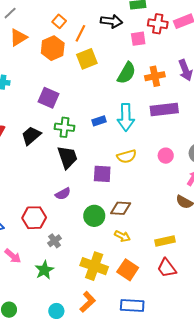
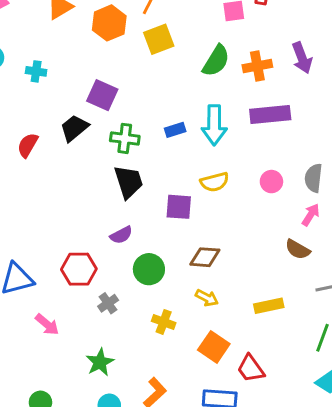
black trapezoid: (31, 136) -> (74, 128), moved
green circle: (94, 216) -> (149, 269), moved
yellow cross: (94, 266) -> (164, 322), moved, size x0.6
red trapezoid: (167, 268) -> (251, 369), moved
green star: (44, 270) -> (100, 362), moved

